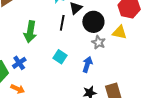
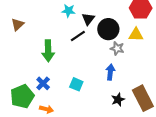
black line: (62, 23) -> (78, 36), turned 56
cyan square: (60, 57) -> (76, 84), moved

